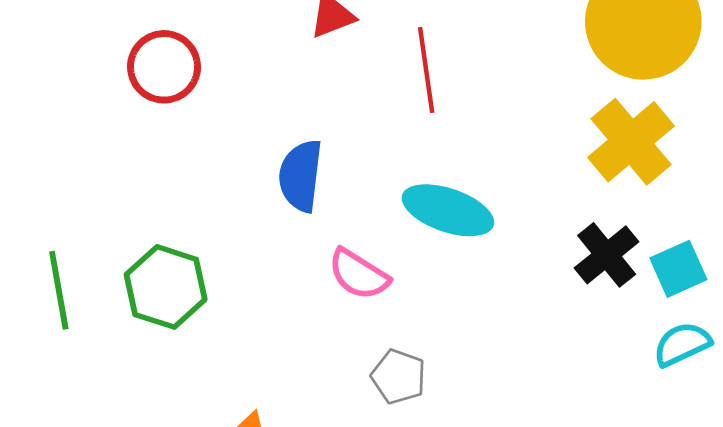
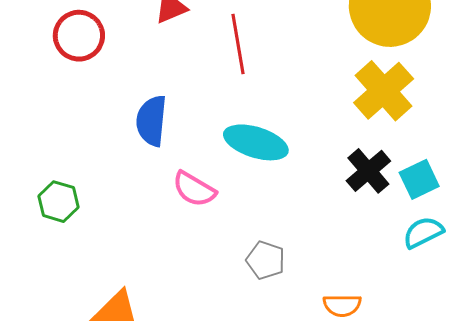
red circle: (164, 67) -> (79, 36), moved
green hexagon: (166, 287) -> (58, 202), size x0.7
gray pentagon: (399, 377) -> (266, 260), moved

